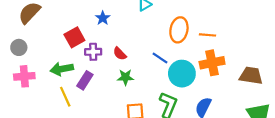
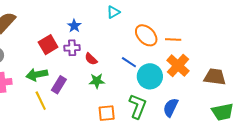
orange ellipse: (179, 30) -> (146, 35), turned -55
purple cross: (93, 52) -> (72, 48), moved
orange cross: (212, 63) -> (178, 66), turned -35

